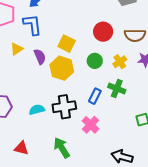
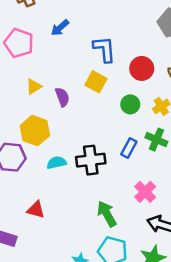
blue L-shape: (32, 25) -> (104, 49), moved
yellow hexagon: (62, 68) -> (35, 131), moved
pink cross: (90, 125) -> (145, 192), moved
green arrow: (62, 148) -> (107, 214), moved

